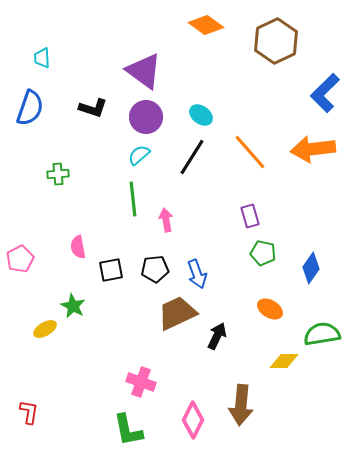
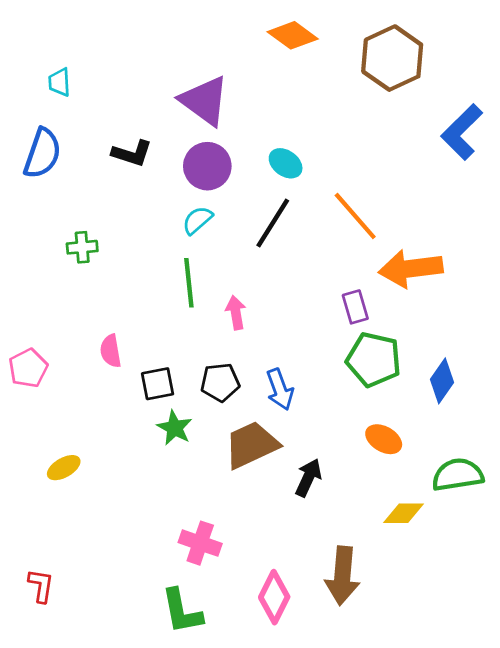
orange arrow: (313, 149) -> (411, 269), moved
green pentagon: (263, 253) -> (374, 360), size x1.5
green star: (73, 306) -> (175, 428), moved

